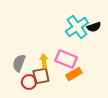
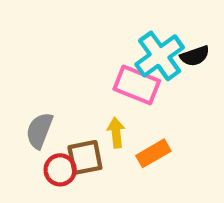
pink rectangle: (66, 59) -> (137, 85), moved
yellow arrow: (44, 61) -> (116, 133), moved

